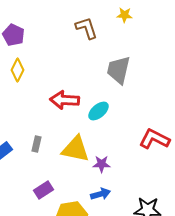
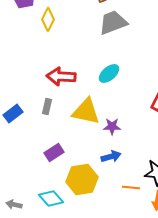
yellow diamond: (18, 70) -> (48, 19), moved
gray trapezoid: (118, 70) -> (113, 22), moved, turned 56
red arrow: (64, 100) -> (61, 76), moved

